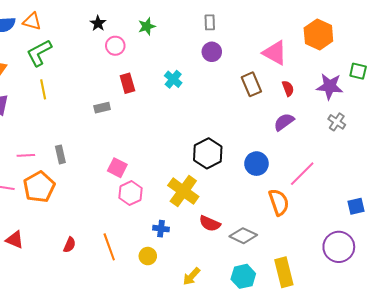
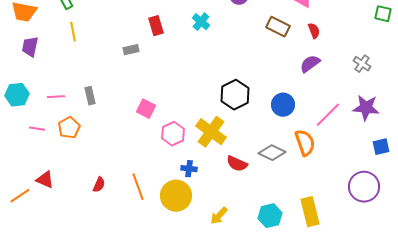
brown rectangle: (251, 84) -> (278, 27), turned -40
purple star: (330, 86) -> (366, 108), moved
orange pentagon: (39, 187) -> (69, 128), size x0.7
pink hexagon: (131, 193) -> (173, 134), moved
gray diamond: (243, 236) -> (272, 153), moved
yellow circle: (148, 256) -> (176, 196), size x1.8

